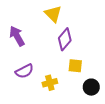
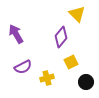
yellow triangle: (53, 14) -> (77, 14), moved
yellow square: (75, 66) -> (71, 62), turned -32

